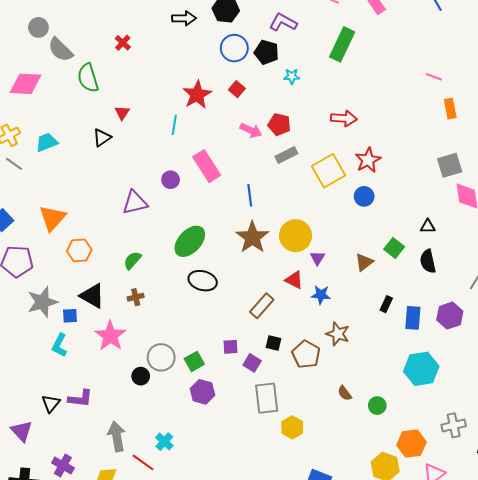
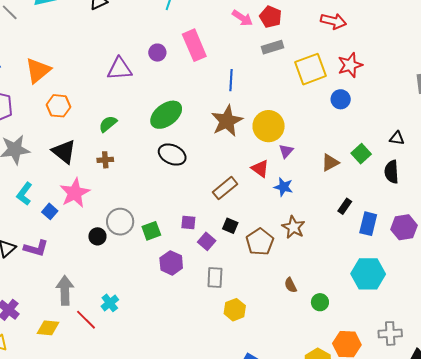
blue square: (70, 316) -> (50, 211), moved, turned 35
purple hexagon: (202, 392) -> (171, 263), moved
gray rectangle: (267, 398) -> (215, 277), size x0.7

